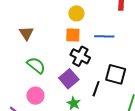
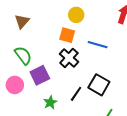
purple square: (69, 79) -> (40, 75), moved

